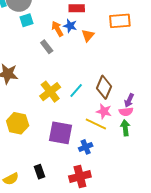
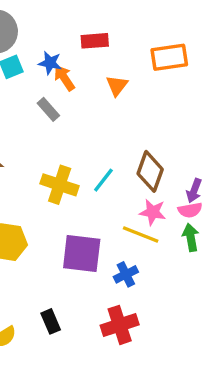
blue star: (70, 26) -> (50, 63), moved
yellow cross: (50, 92) -> (60, 185), turned -30

